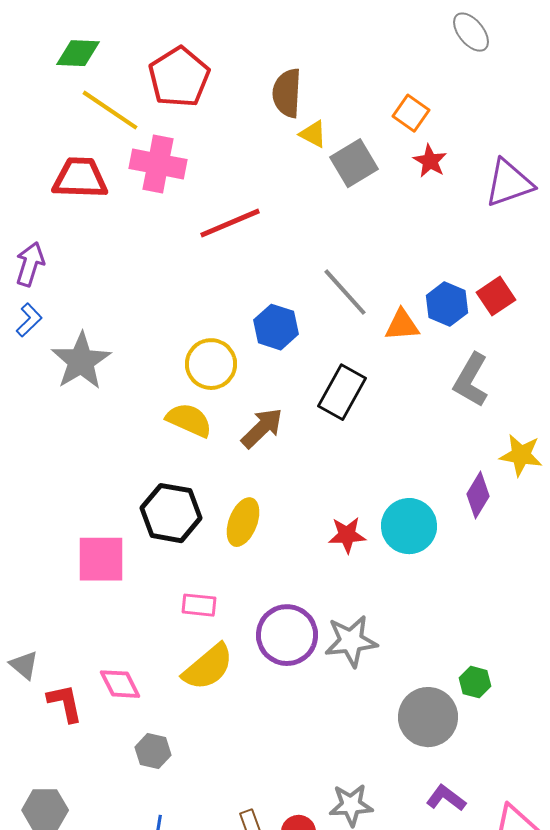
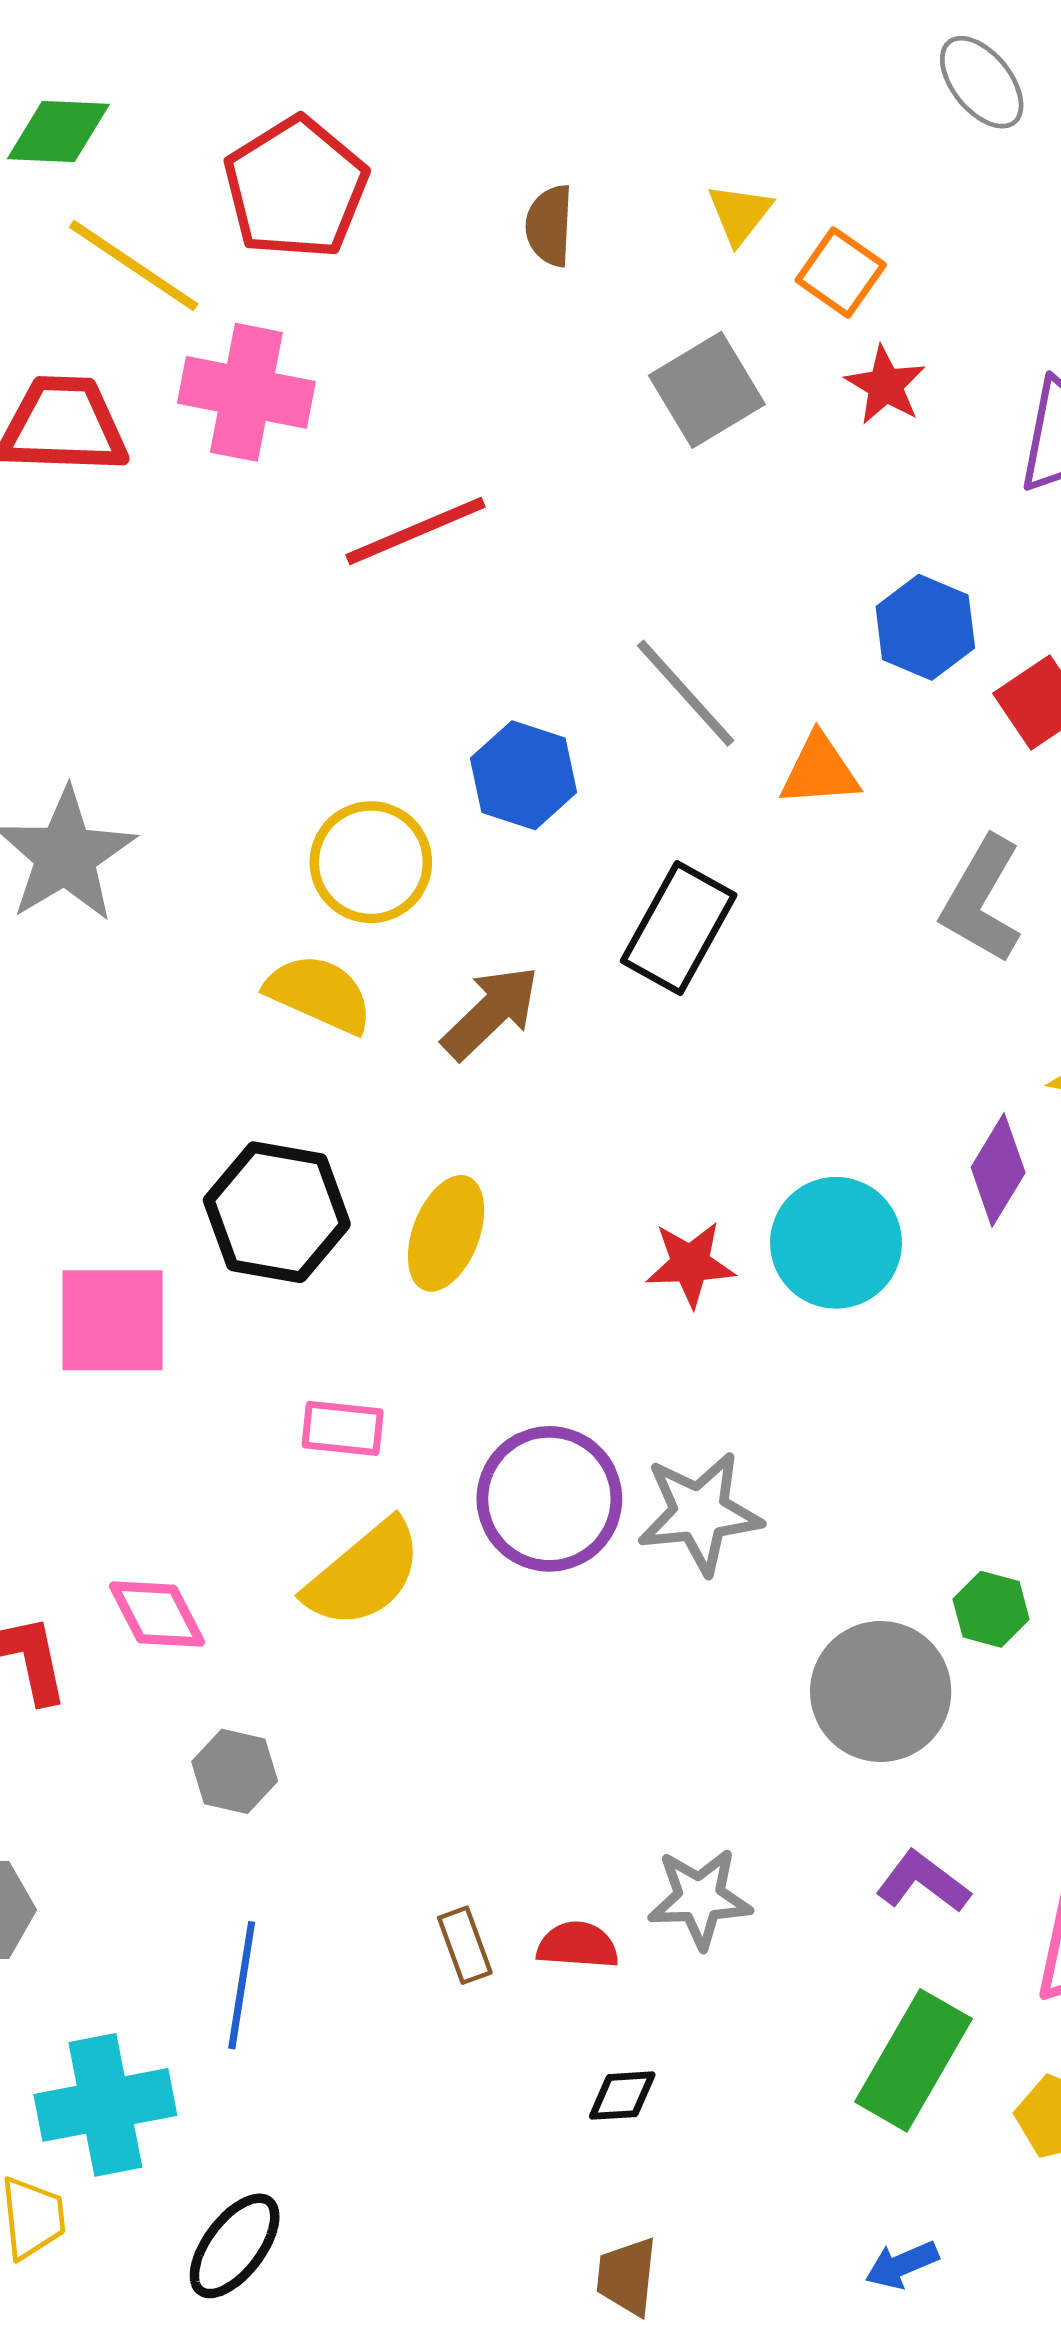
brown semicircle: (287, 93) -> (549, 226), size x0.7
yellow triangle: (313, 134) -> (740, 214), moved, turned 40
blue hexagon: (447, 304) -> (925, 627), moved

